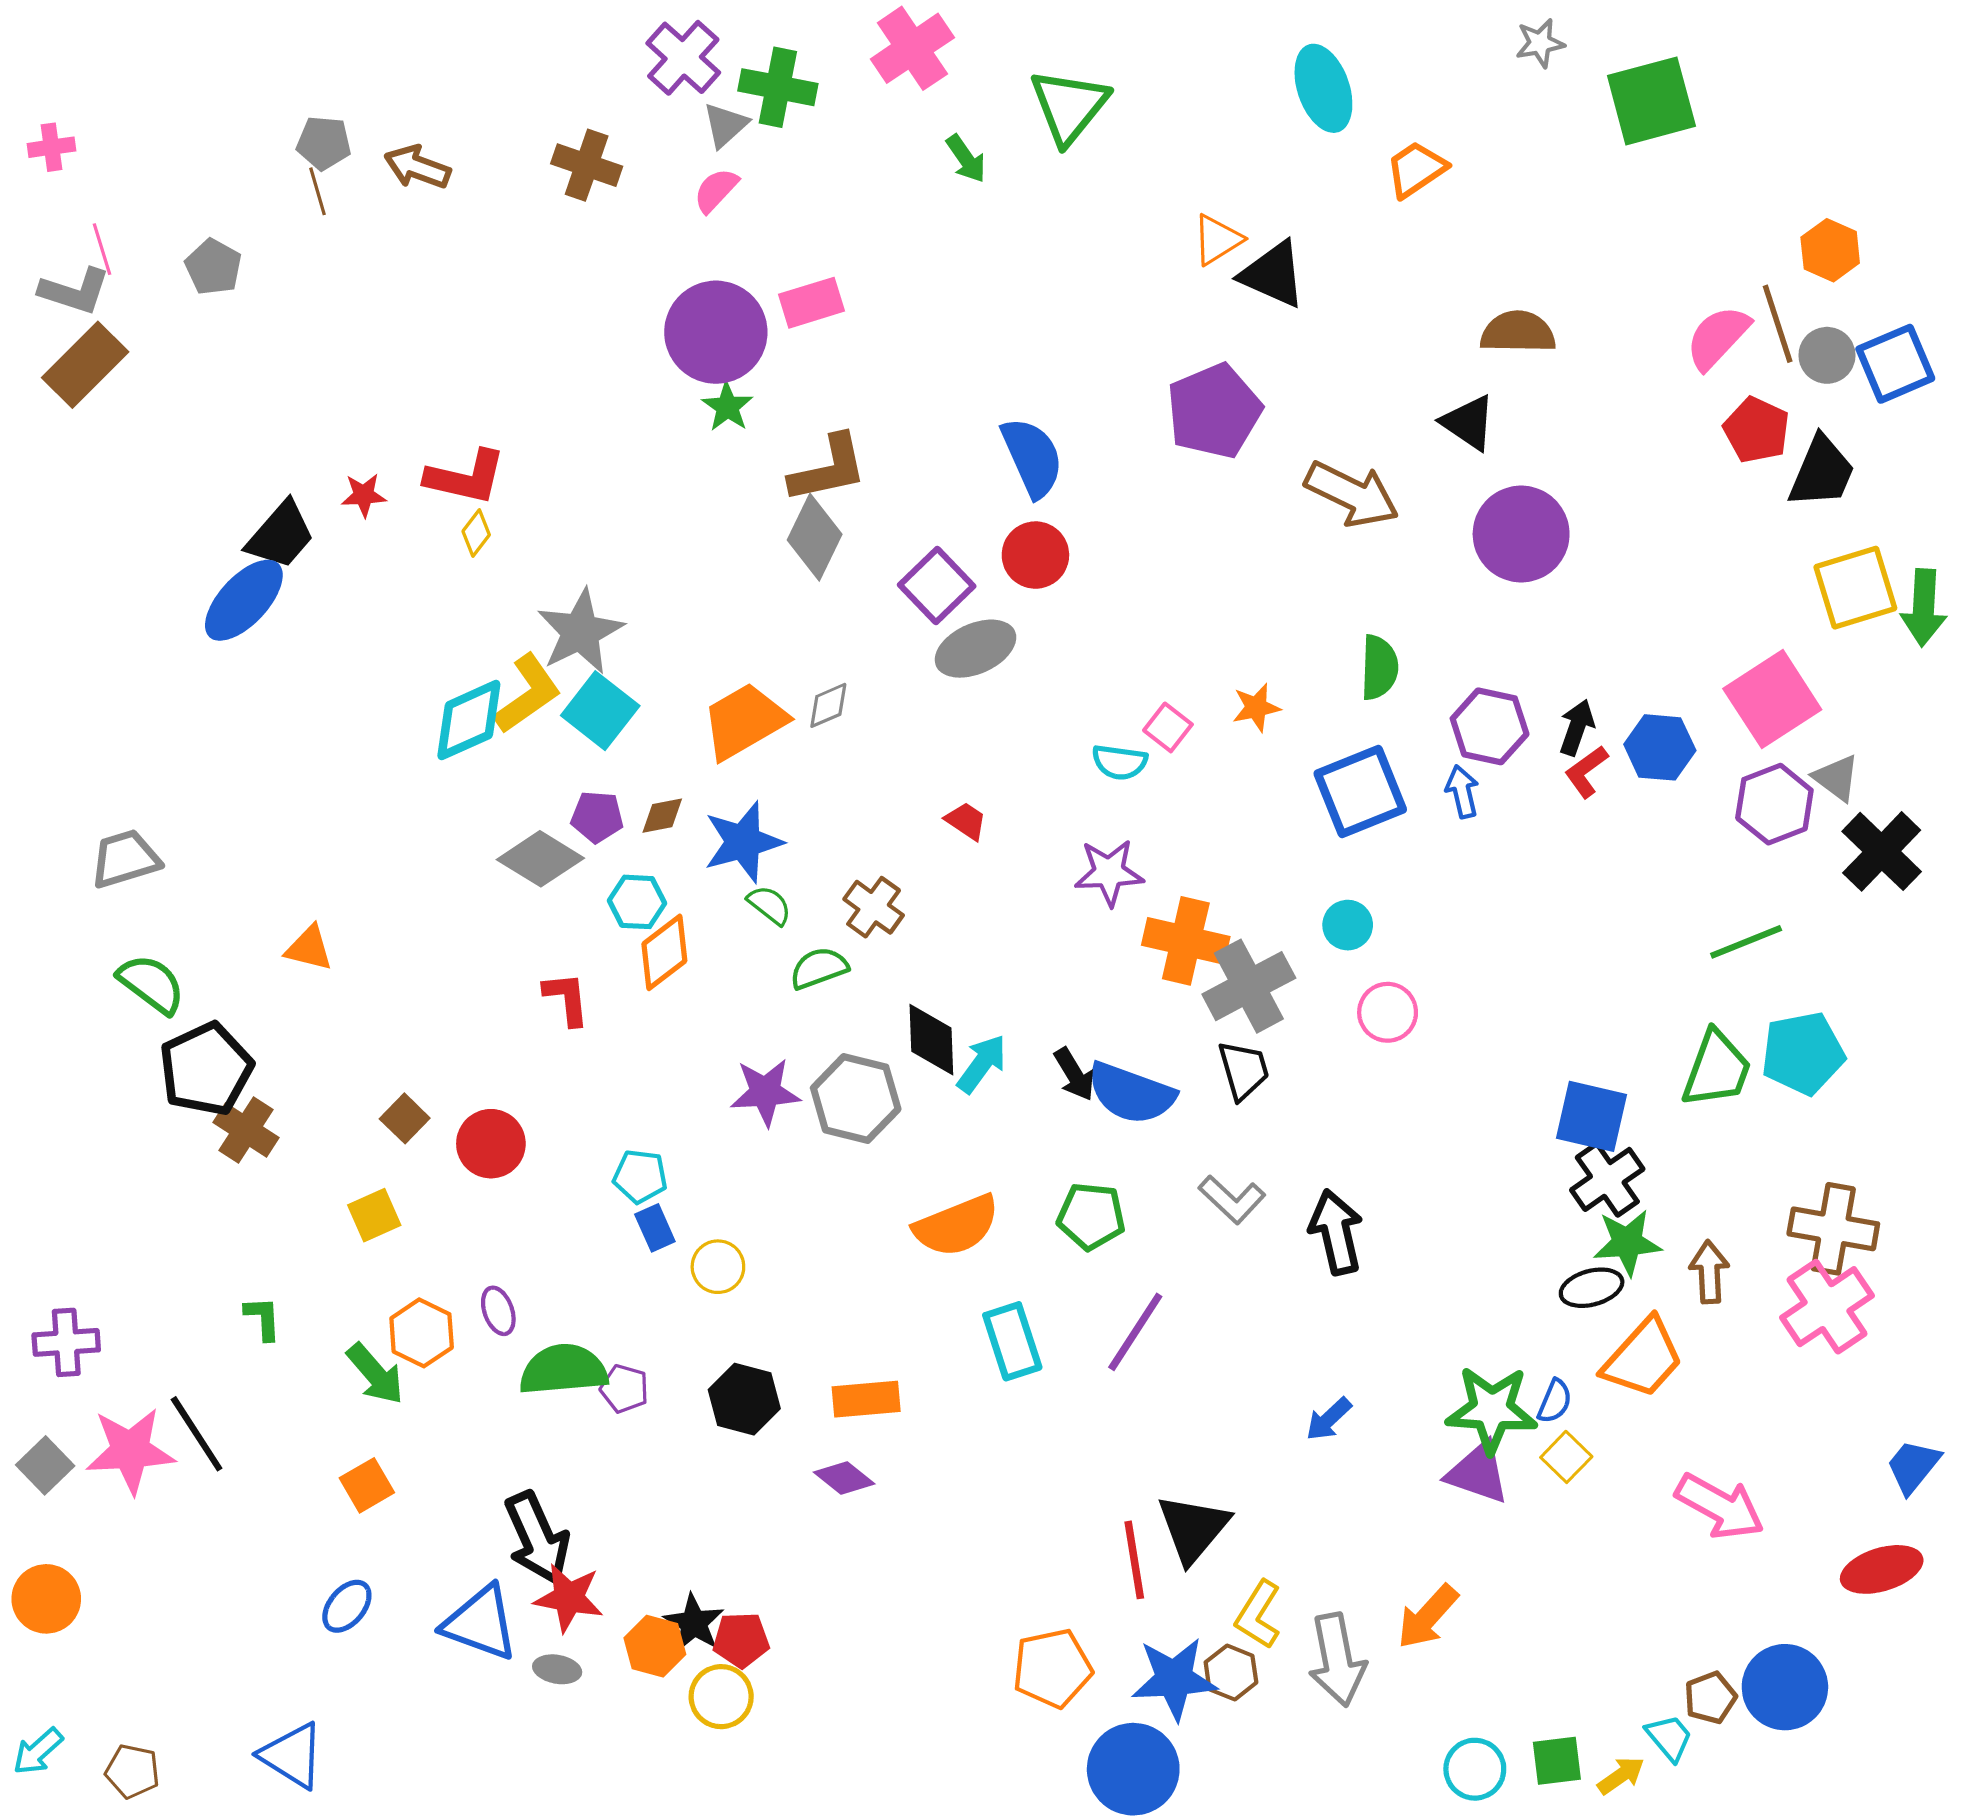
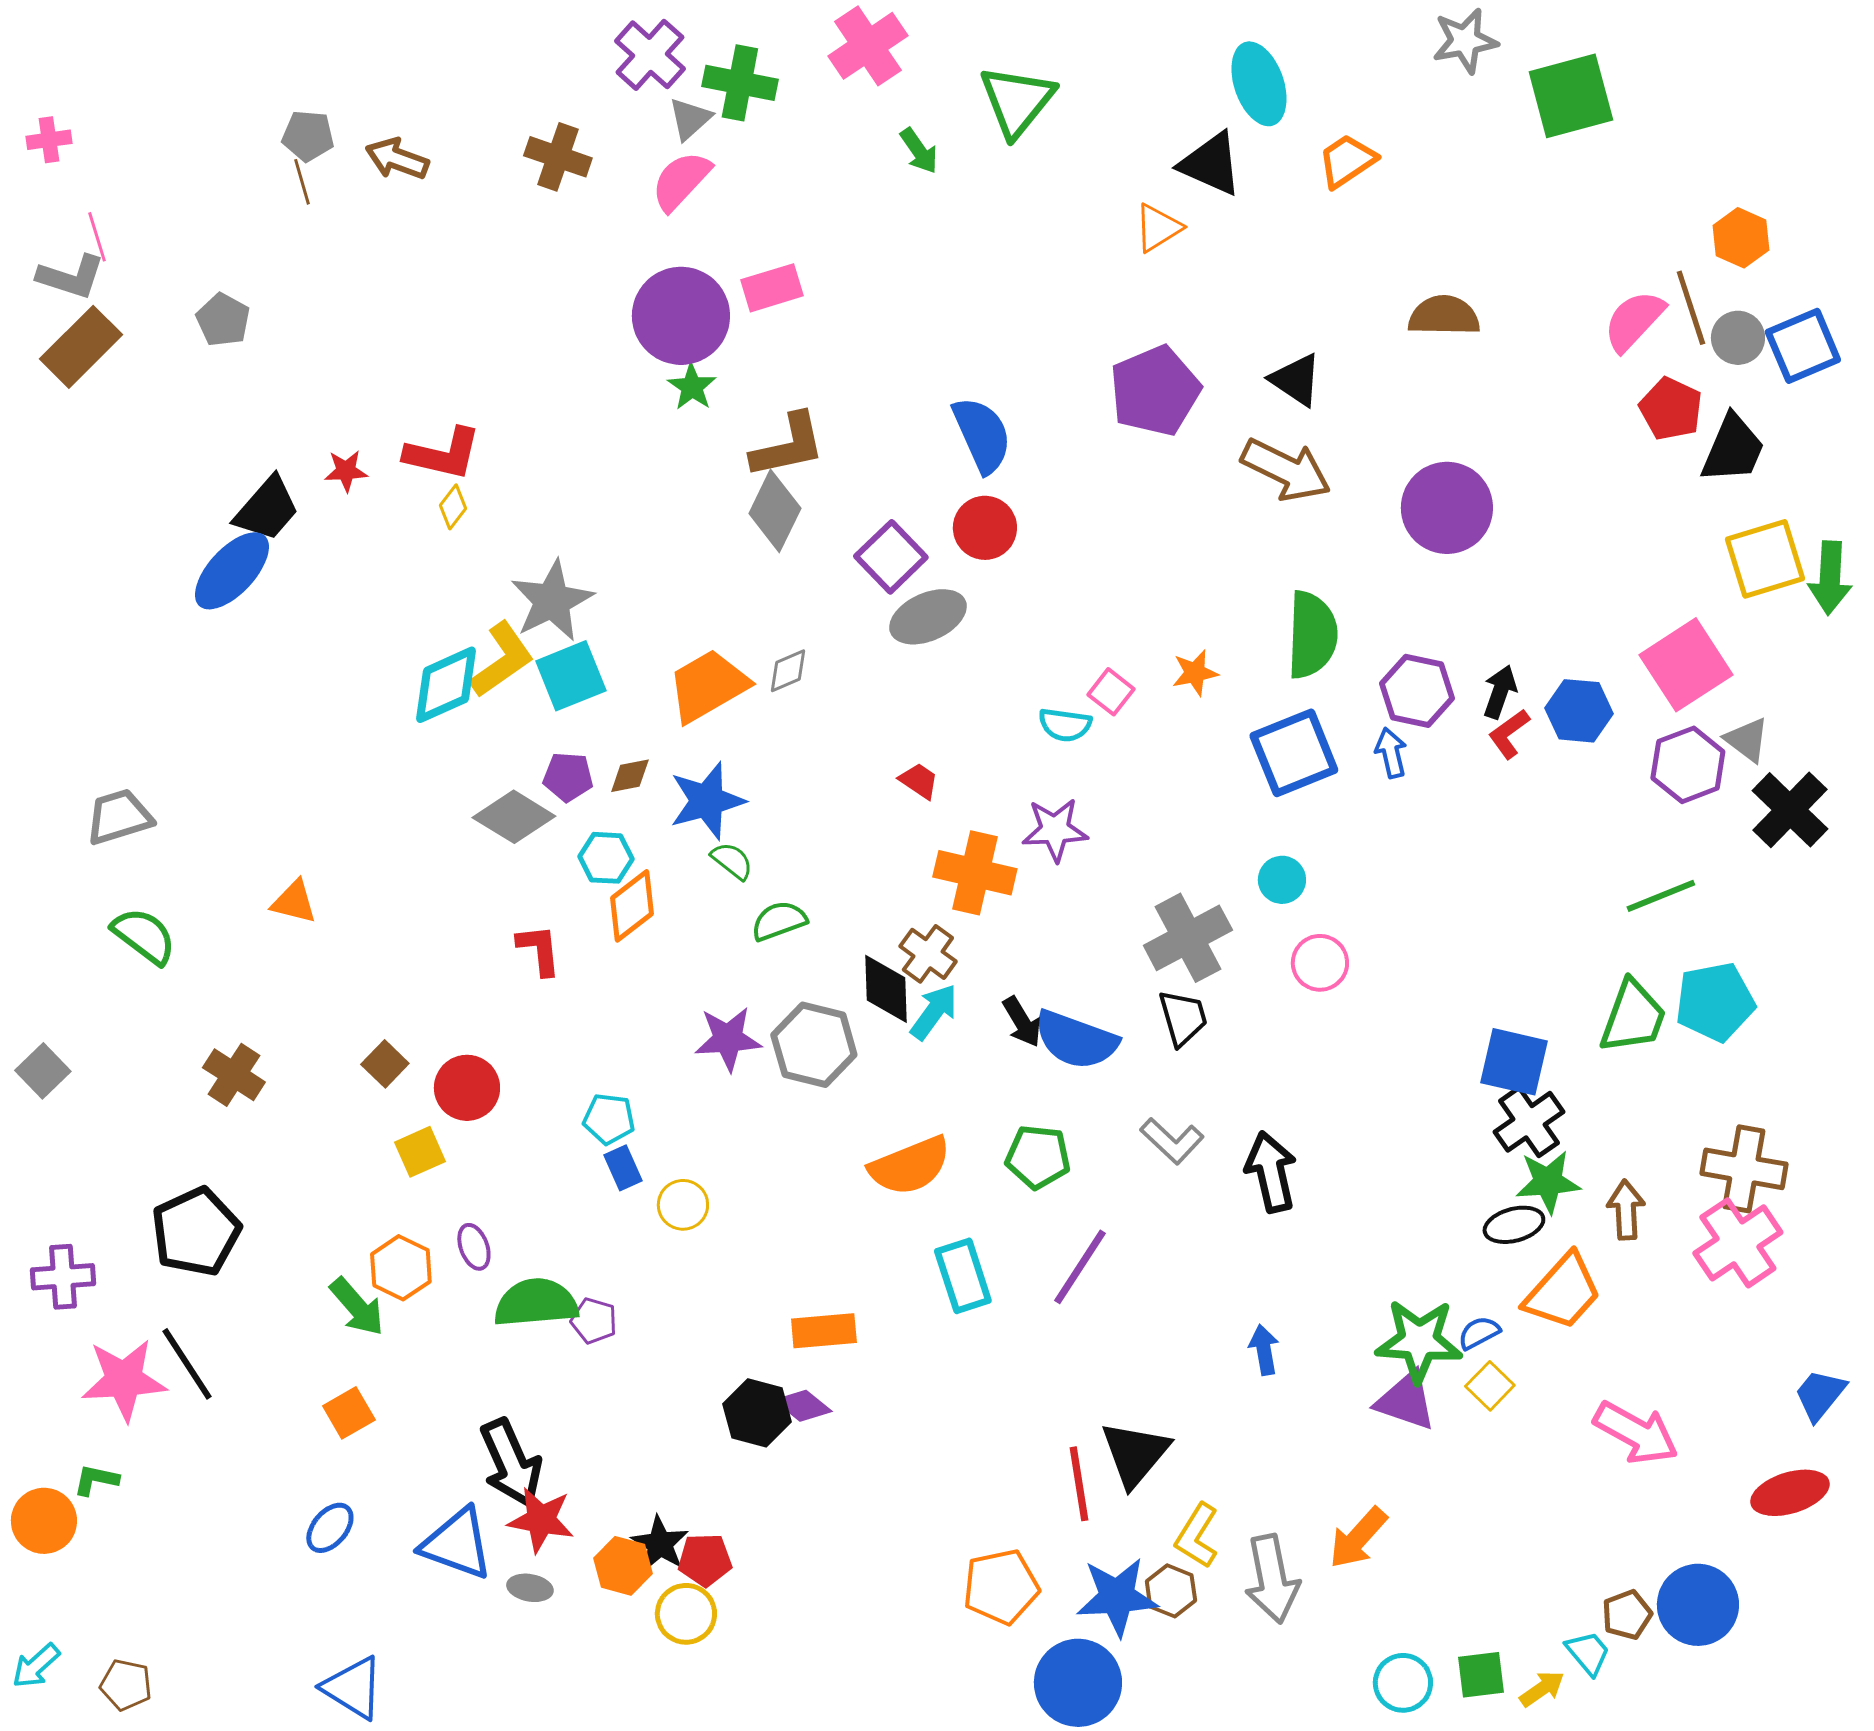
gray star: (1540, 43) -> (1465, 41), size x1.4
pink semicircle: (716, 190) -> (681, 181), size x1.4
gray pentagon: (213, 267) -> (223, 320), moved
black triangle: (1273, 274) -> (1211, 164), moved
black triangle: (1469, 423) -> (1296, 380), moved
green semicircle: (1379, 668) -> (1312, 635), size x1.4
cyan square: (600, 711) -> (571, 676), turned 30
brown cross: (874, 907) -> (928, 954), moved
orange cross: (1186, 941) -> (975, 873), moved
black pentagon: (206, 1069) -> (196, 1232), moved
yellow square: (374, 1215) -> (420, 1152), moved
green L-shape: (263, 1318) -> (96, 1480), moved, turned -75
black hexagon: (744, 1399) -> (757, 1413), moved
blue semicircle: (1555, 1401) -> (1479, 1333), turned -141
blue arrow: (1329, 1419) -> (1264, 1350), turned 123
gray square: (45, 1465) -> (43, 1071), moved
blue triangle: (292, 1756) -> (353, 1688), moved

